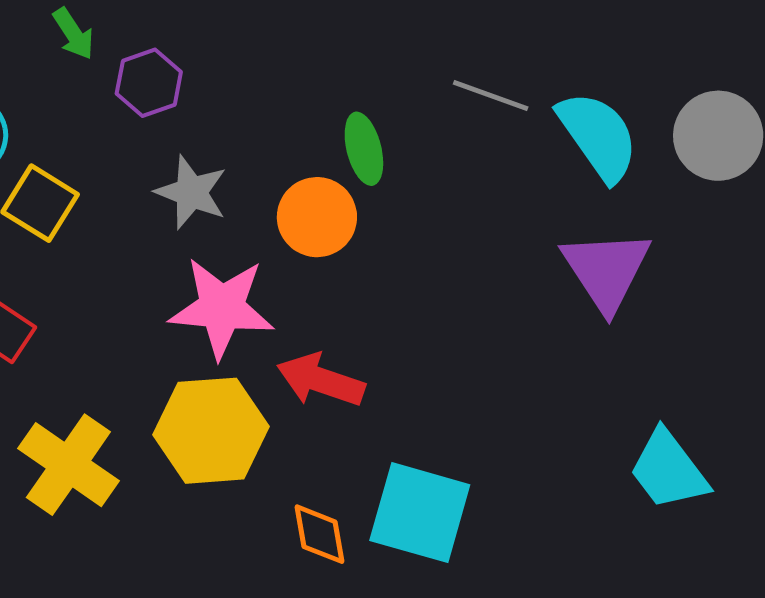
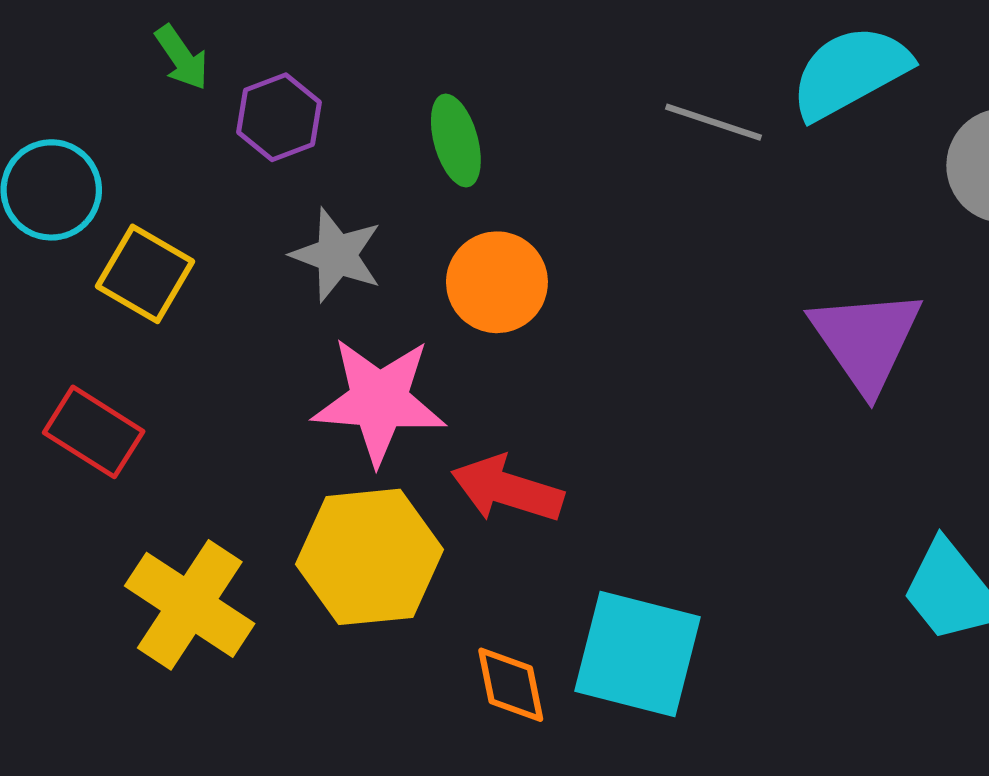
cyan semicircle: (598, 136) -> (850, 72), moved, turned -82
green ellipse: (364, 149) -> (456, 141), moved

